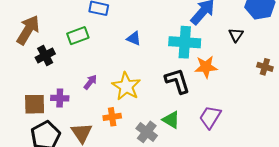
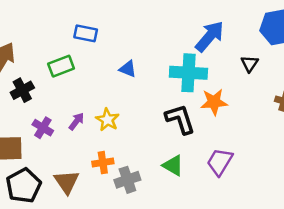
yellow star: (126, 86) -> (107, 120), moved, size x0.7
purple cross: (60, 98) -> (43, 128), moved, turned 30
gray cross: (147, 132) -> (127, 180), moved, turned 35

